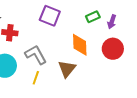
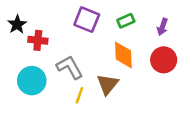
green rectangle: (93, 17) -> (126, 21), moved
yellow line: (36, 78) -> (79, 95), moved

